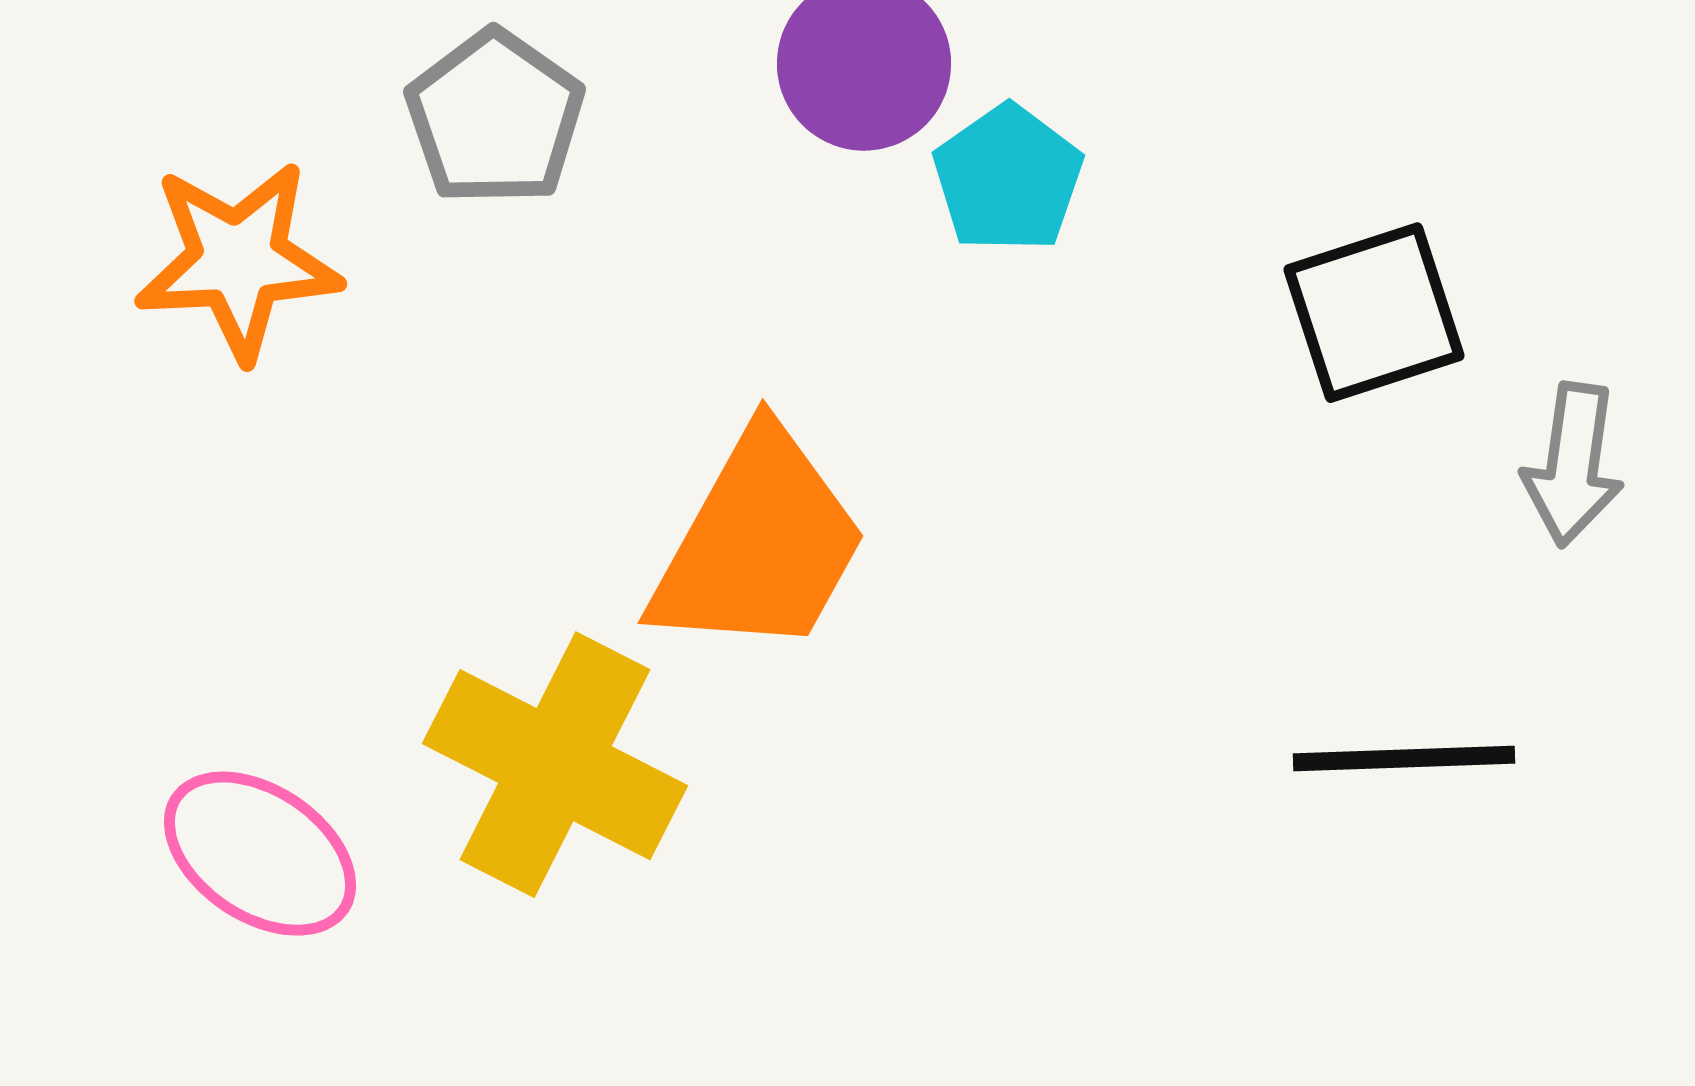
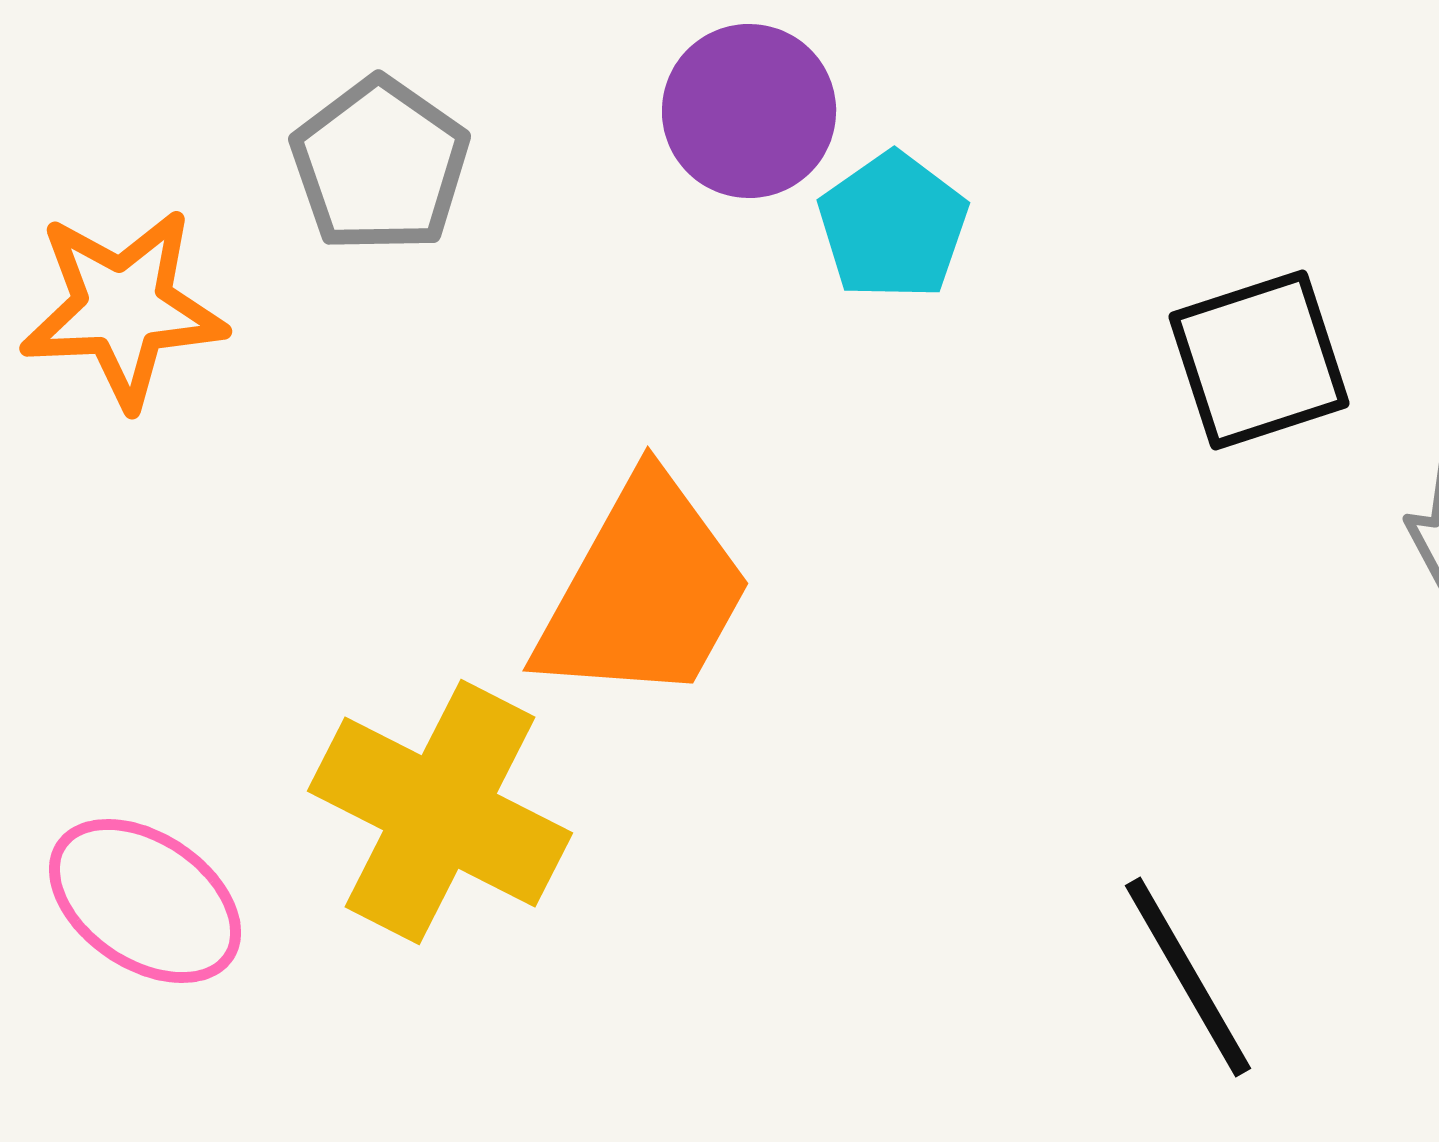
black line: (1404, 759) -> (1188, 977), moved, turned 62

